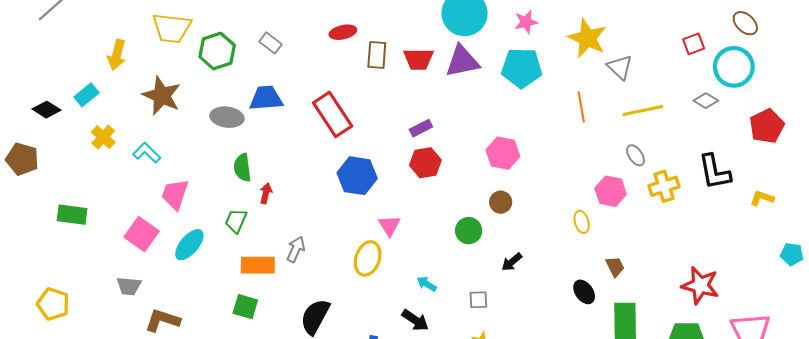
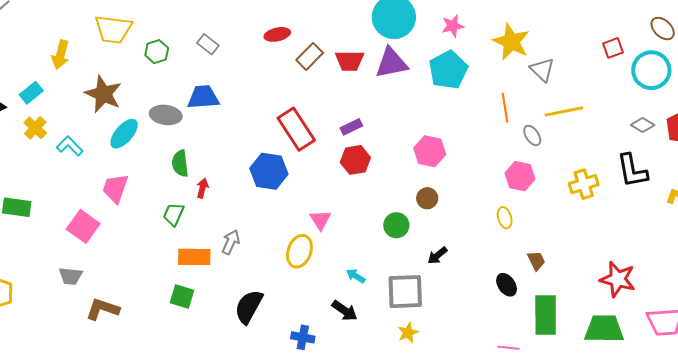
green hexagon: (217, 51) -> (157, 52), size x0.7
brown rectangle: (377, 55) -> (310, 56), turned 40
cyan pentagon: (522, 68) -> (448, 70), turned -30
gray diamond: (706, 101) -> (643, 125), moved
red rectangle: (333, 114) -> (296, 129), moved
yellow cross: (103, 137) -> (35, 128), moved
cyan L-shape: (147, 153) -> (70, 146), moved
gray ellipse: (636, 155) -> (532, 135), moved
blue hexagon: (357, 176) -> (269, 171), moved
pink hexagon: (611, 191) -> (520, 176), moved
cyan ellipse: (189, 245) -> (124, 134), moved
gray square: (478, 300) -> (405, 292), size x2.0

